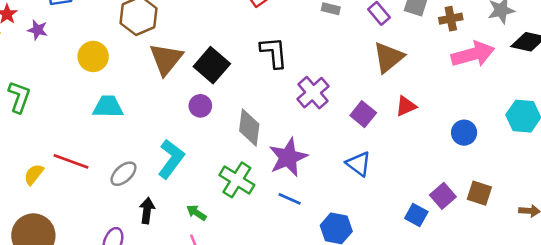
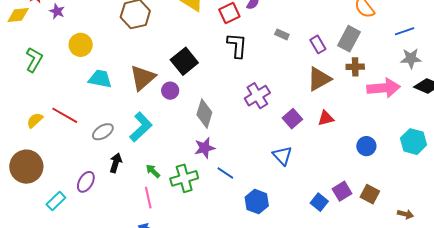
brown cross: (451, 19) -> (355, 67), moved
black L-shape: (274, 52) -> (237, 45), moved
yellow circle: (93, 56) -> (81, 45), moved
brown triangle: (166, 59) -> (143, 78), moved
purple star: (288, 157) -> (205, 148), moved, size x0.7
green cross: (237, 180) -> (184, 178), moved, turned 32

